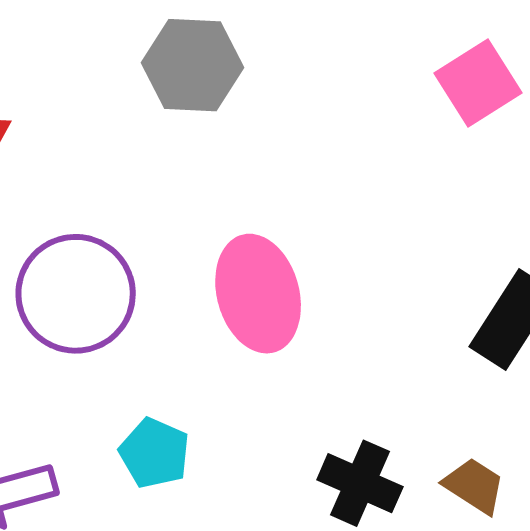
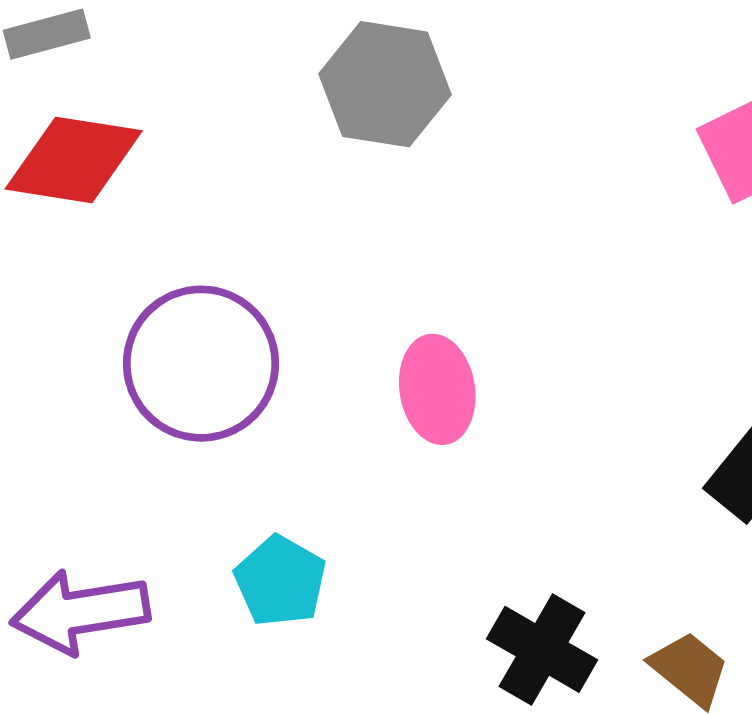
pink ellipse: (258, 294) -> (437, 389), size x0.7

